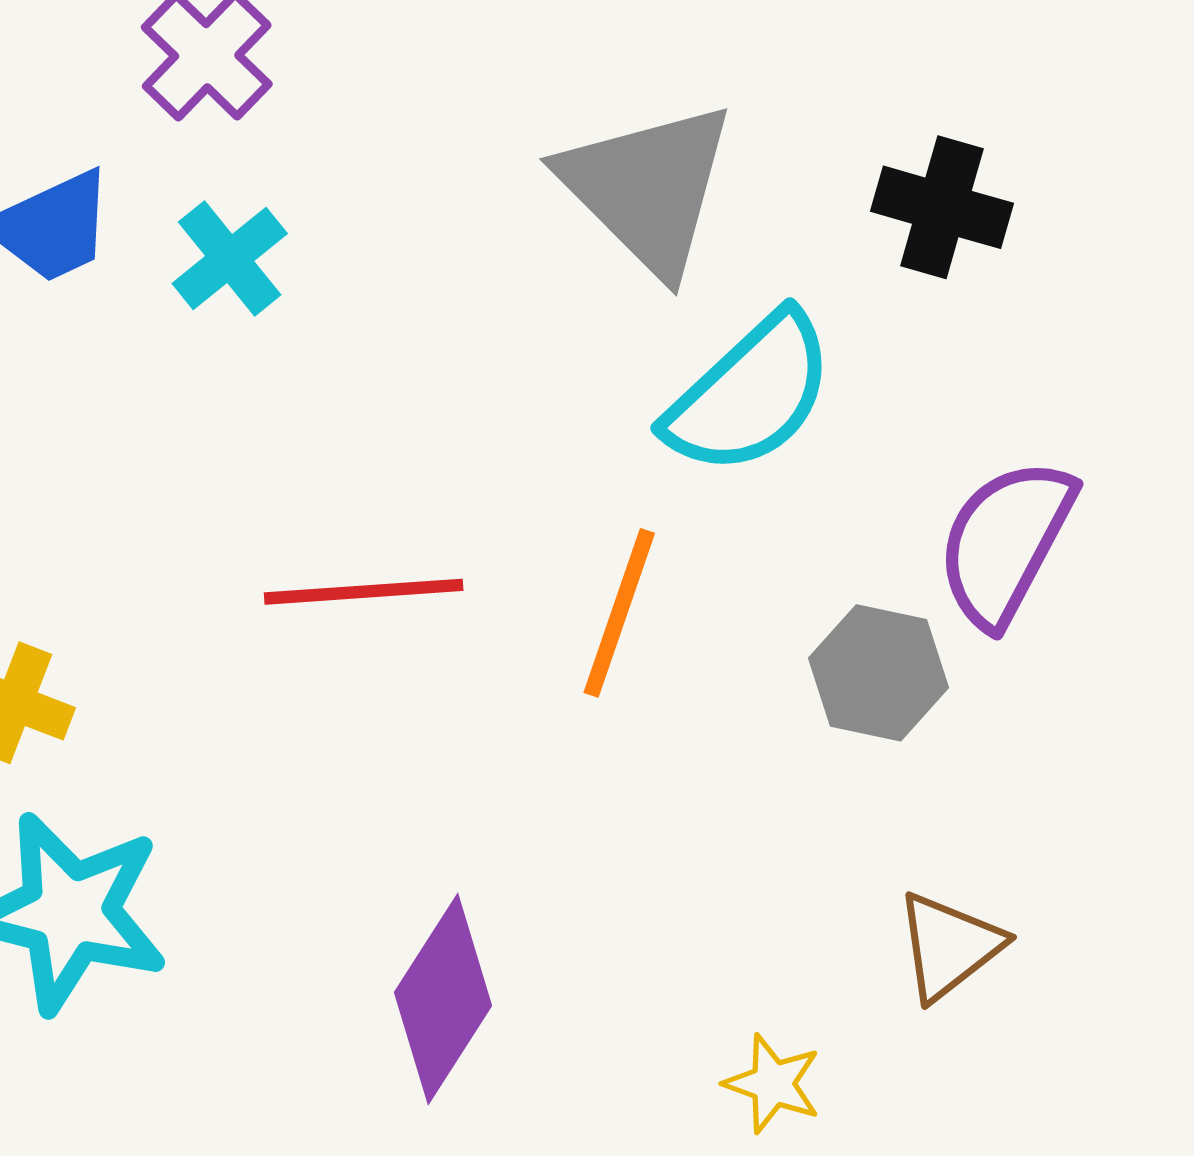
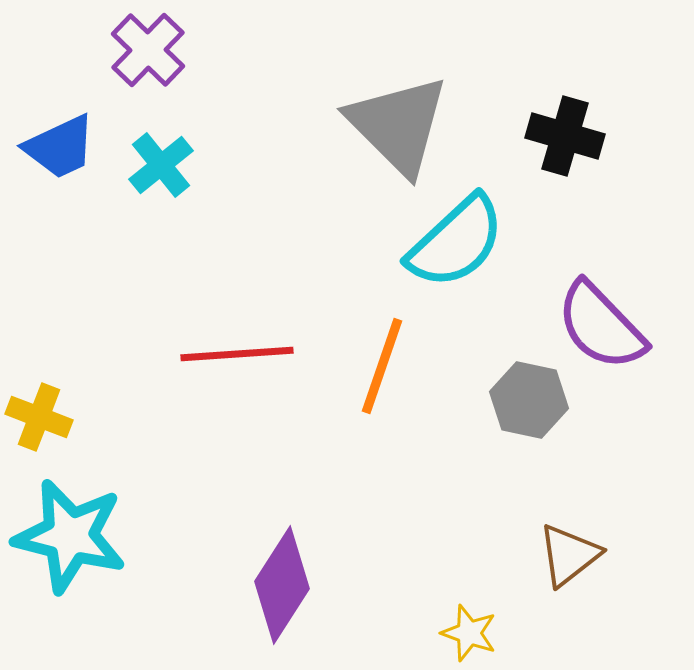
purple semicircle: (1005, 542) -> (601, 326), turned -72

